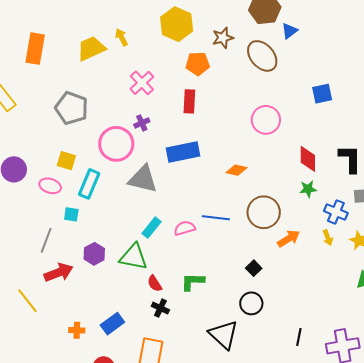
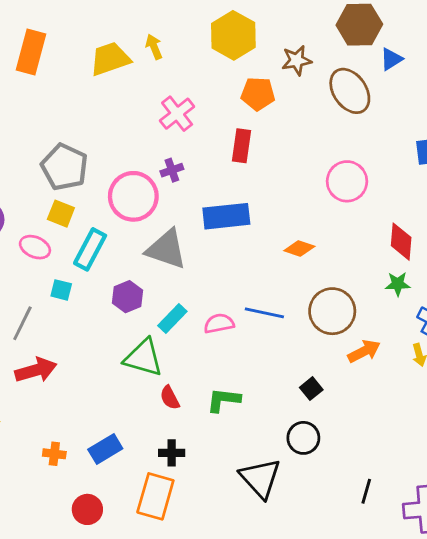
gray pentagon: (72, 108) -> (65, 167), moved
purple hexagon: (94, 254) -> (127, 297), moved
black cross: (160, 308) -> (172, 453), moved, turned -30

